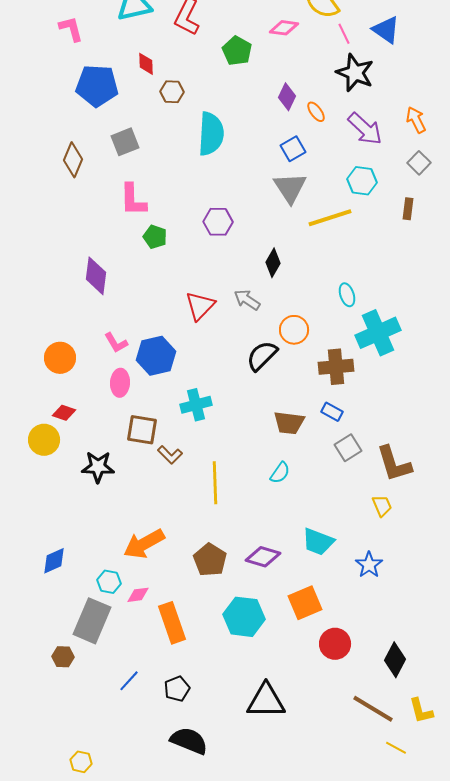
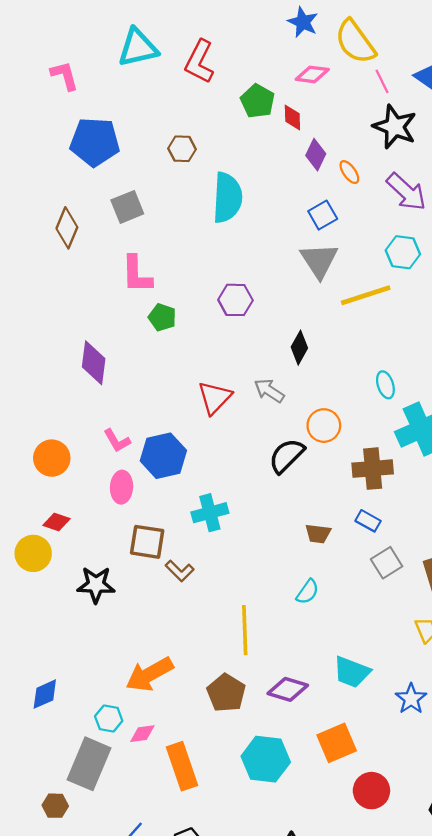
red diamond: (146, 64) -> (292, 117), moved
brown trapezoid: (289, 423) -> (318, 534), size x0.7
yellow line: (215, 483) -> (245, 630), moved

